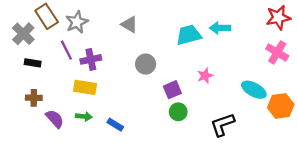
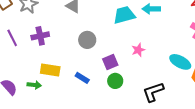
purple line: (66, 50) -> (12, 38), moved
yellow rectangle: (85, 87) -> (50, 70), moved
blue rectangle: (115, 125) -> (82, 78), moved

